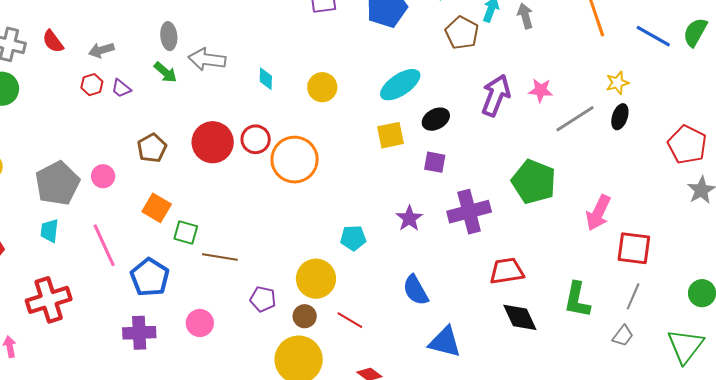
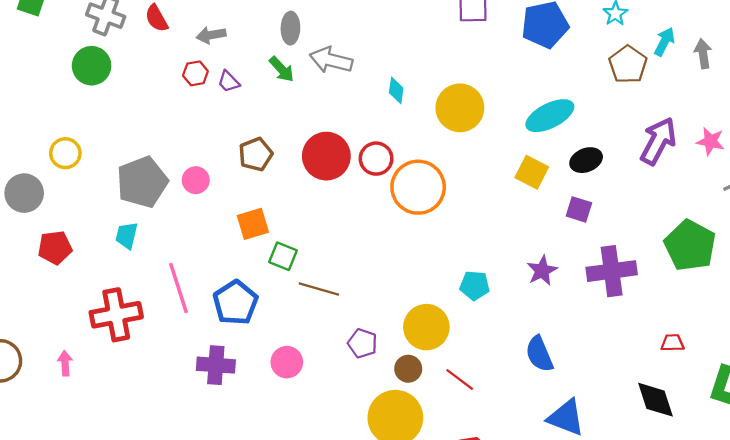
yellow circle: (322, 87) -> (460, 108), size x1.4
yellow square: (391, 135) -> (532, 172), turned 32
orange square: (157, 208) -> (253, 224), turned 36
pink line: (104, 245) -> (179, 288), moved
red trapezoid: (507, 271) -> (672, 343), moved, size x0.6

